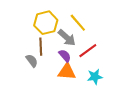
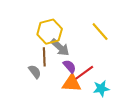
yellow line: (78, 23) -> (100, 32), moved
gray arrow: (67, 38) -> (60, 47), moved
red line: (88, 51) -> (84, 73), moved

